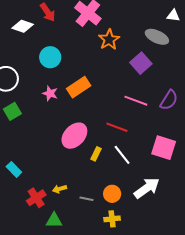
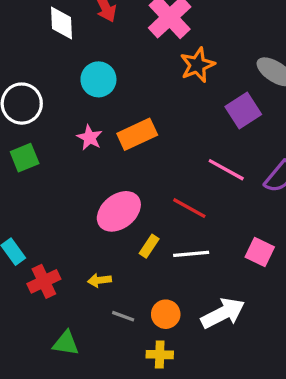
white diamond: (23, 26) -> (61, 23), turned 60
pink square: (164, 148) -> (260, 252), size x0.7
white line: (122, 155) -> (191, 254), turned -65
yellow arrow: (60, 189) -> (99, 280), moved
red cross: (36, 198) -> (44, 281), moved

